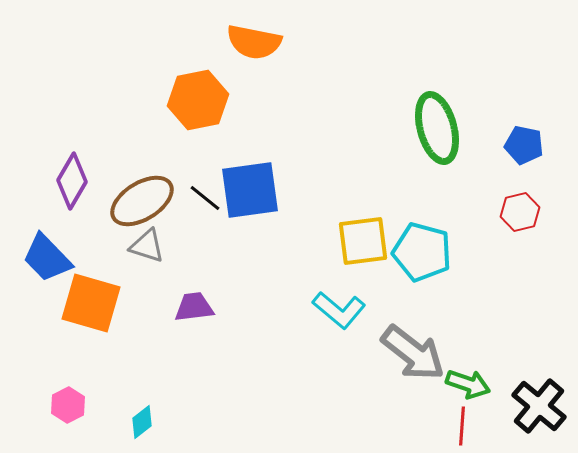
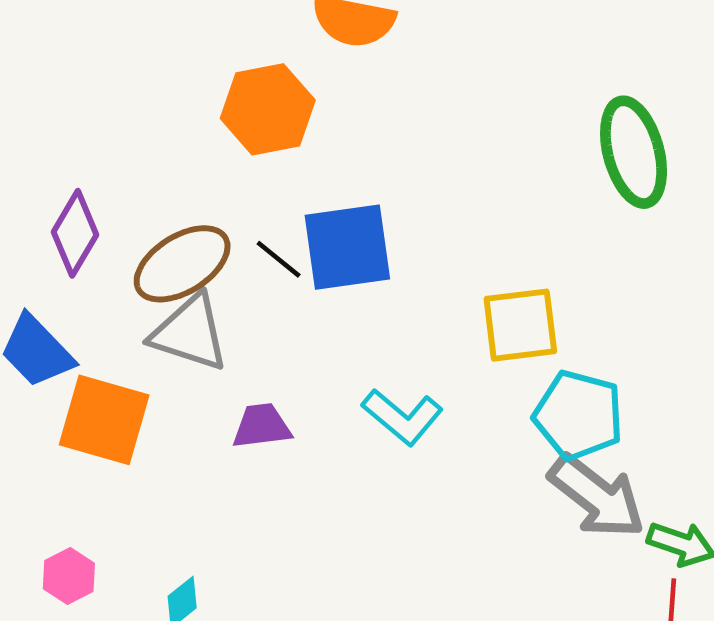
gray triangle: (147, 246) -> (190, 333), size x1.5
cyan pentagon: (422, 252) -> (578, 415), moved
cyan L-shape: (339, 310) -> (402, 417), moved

